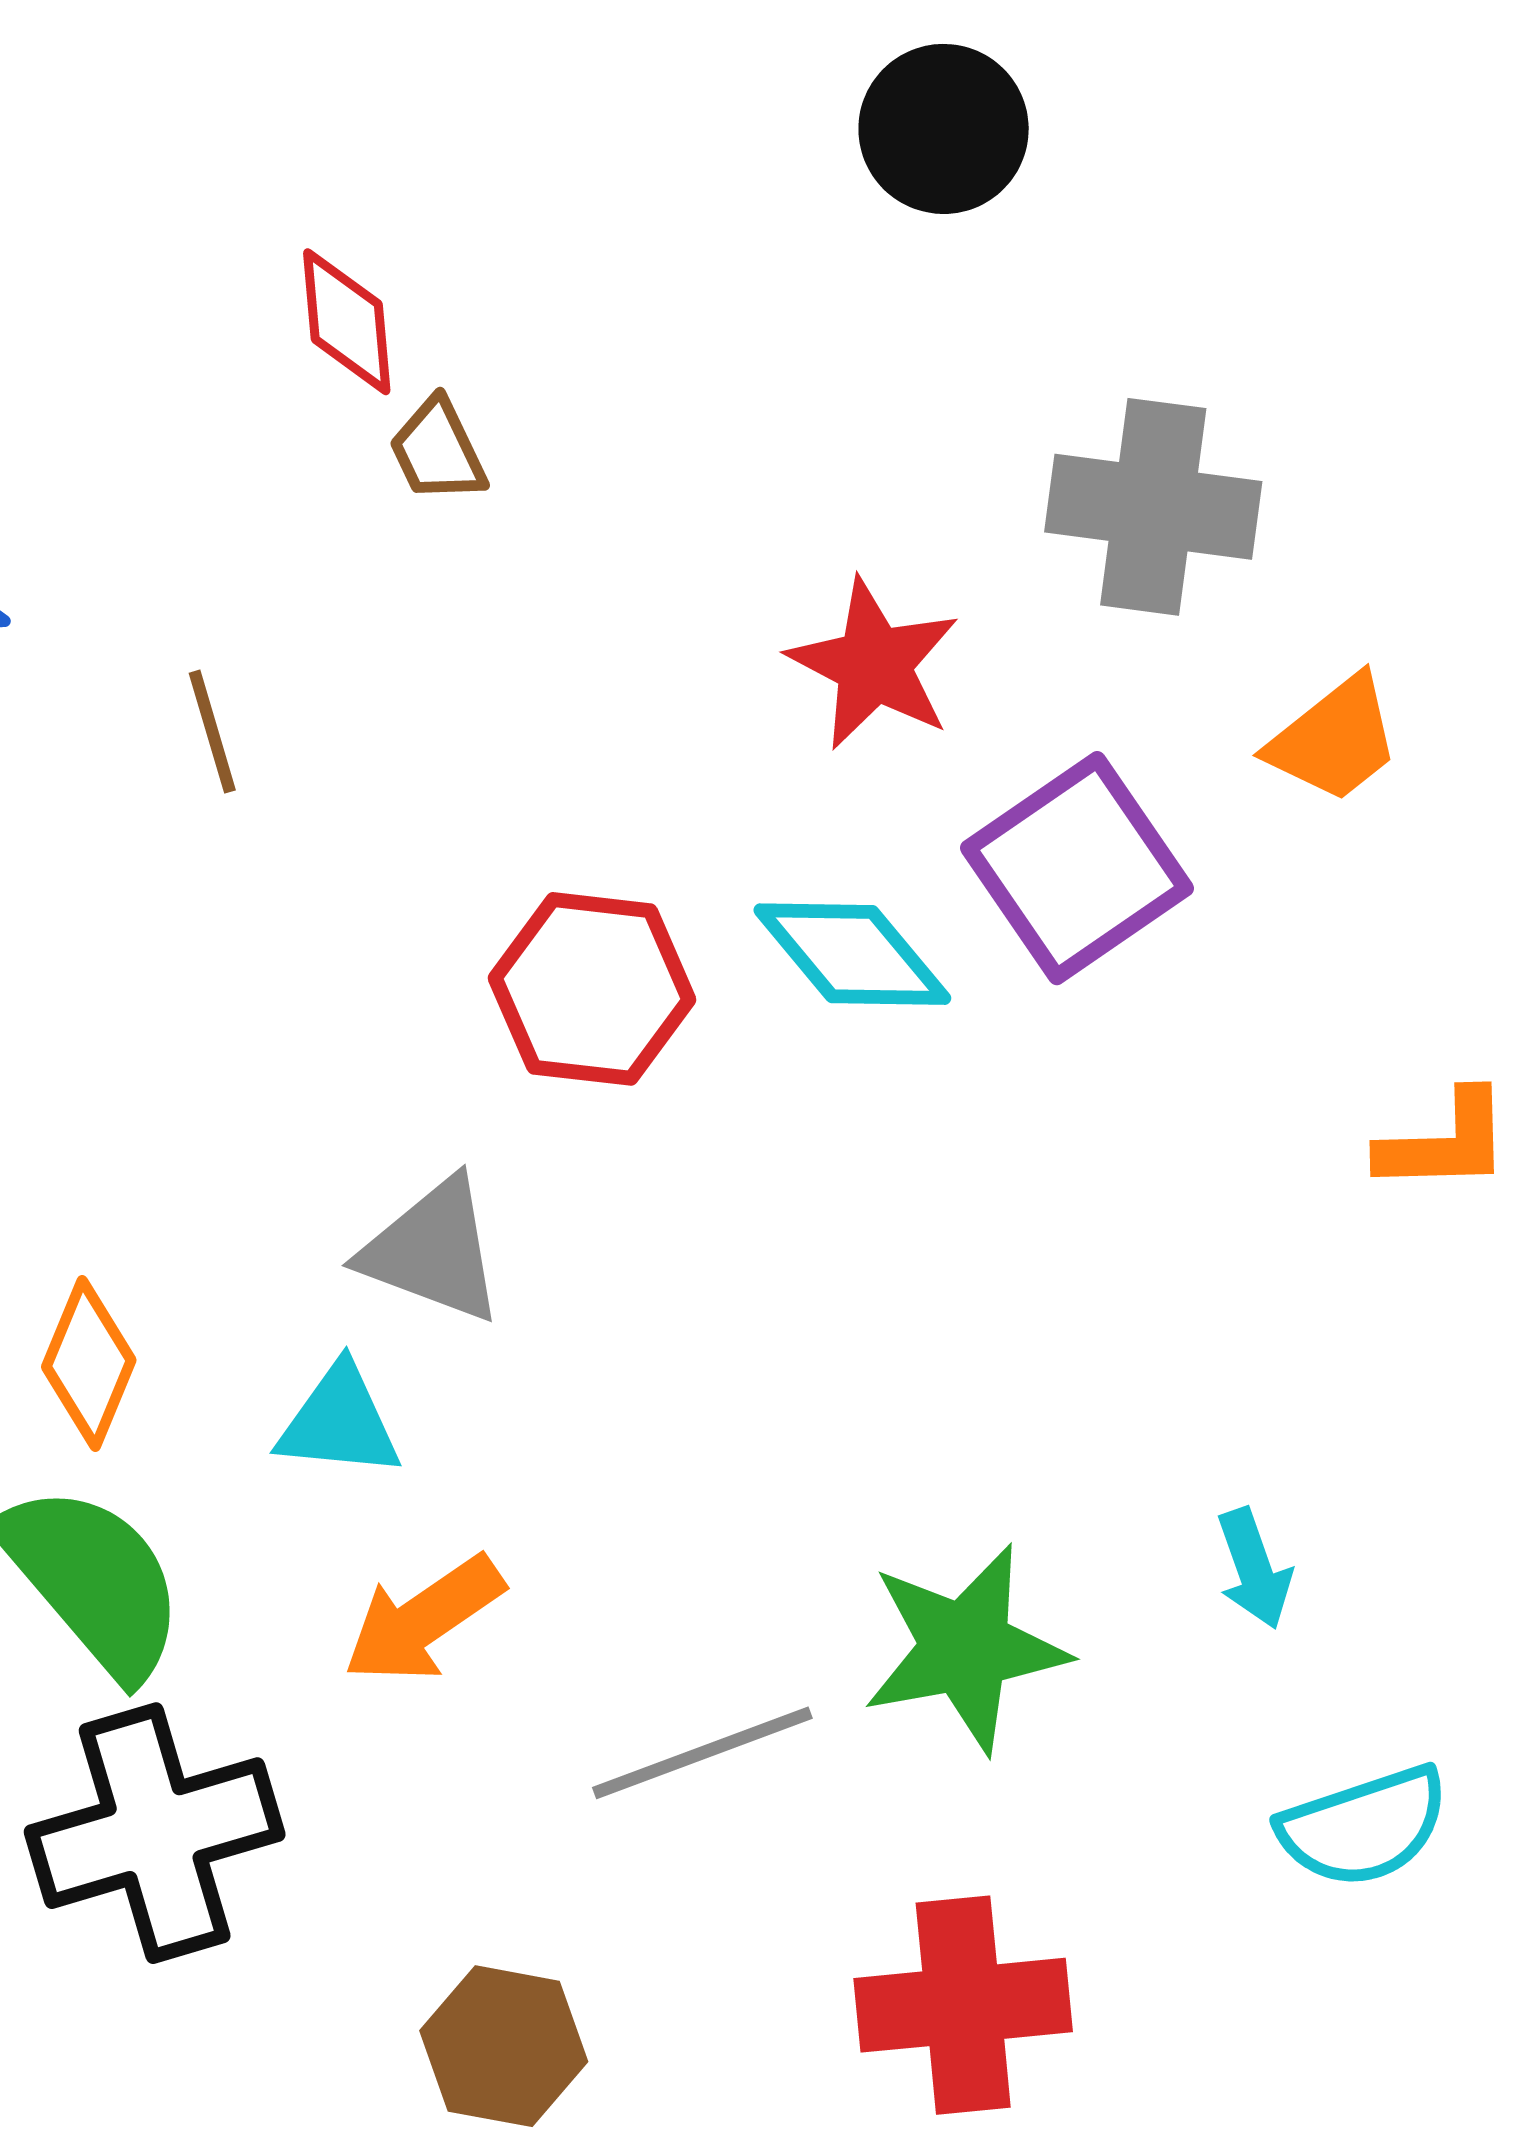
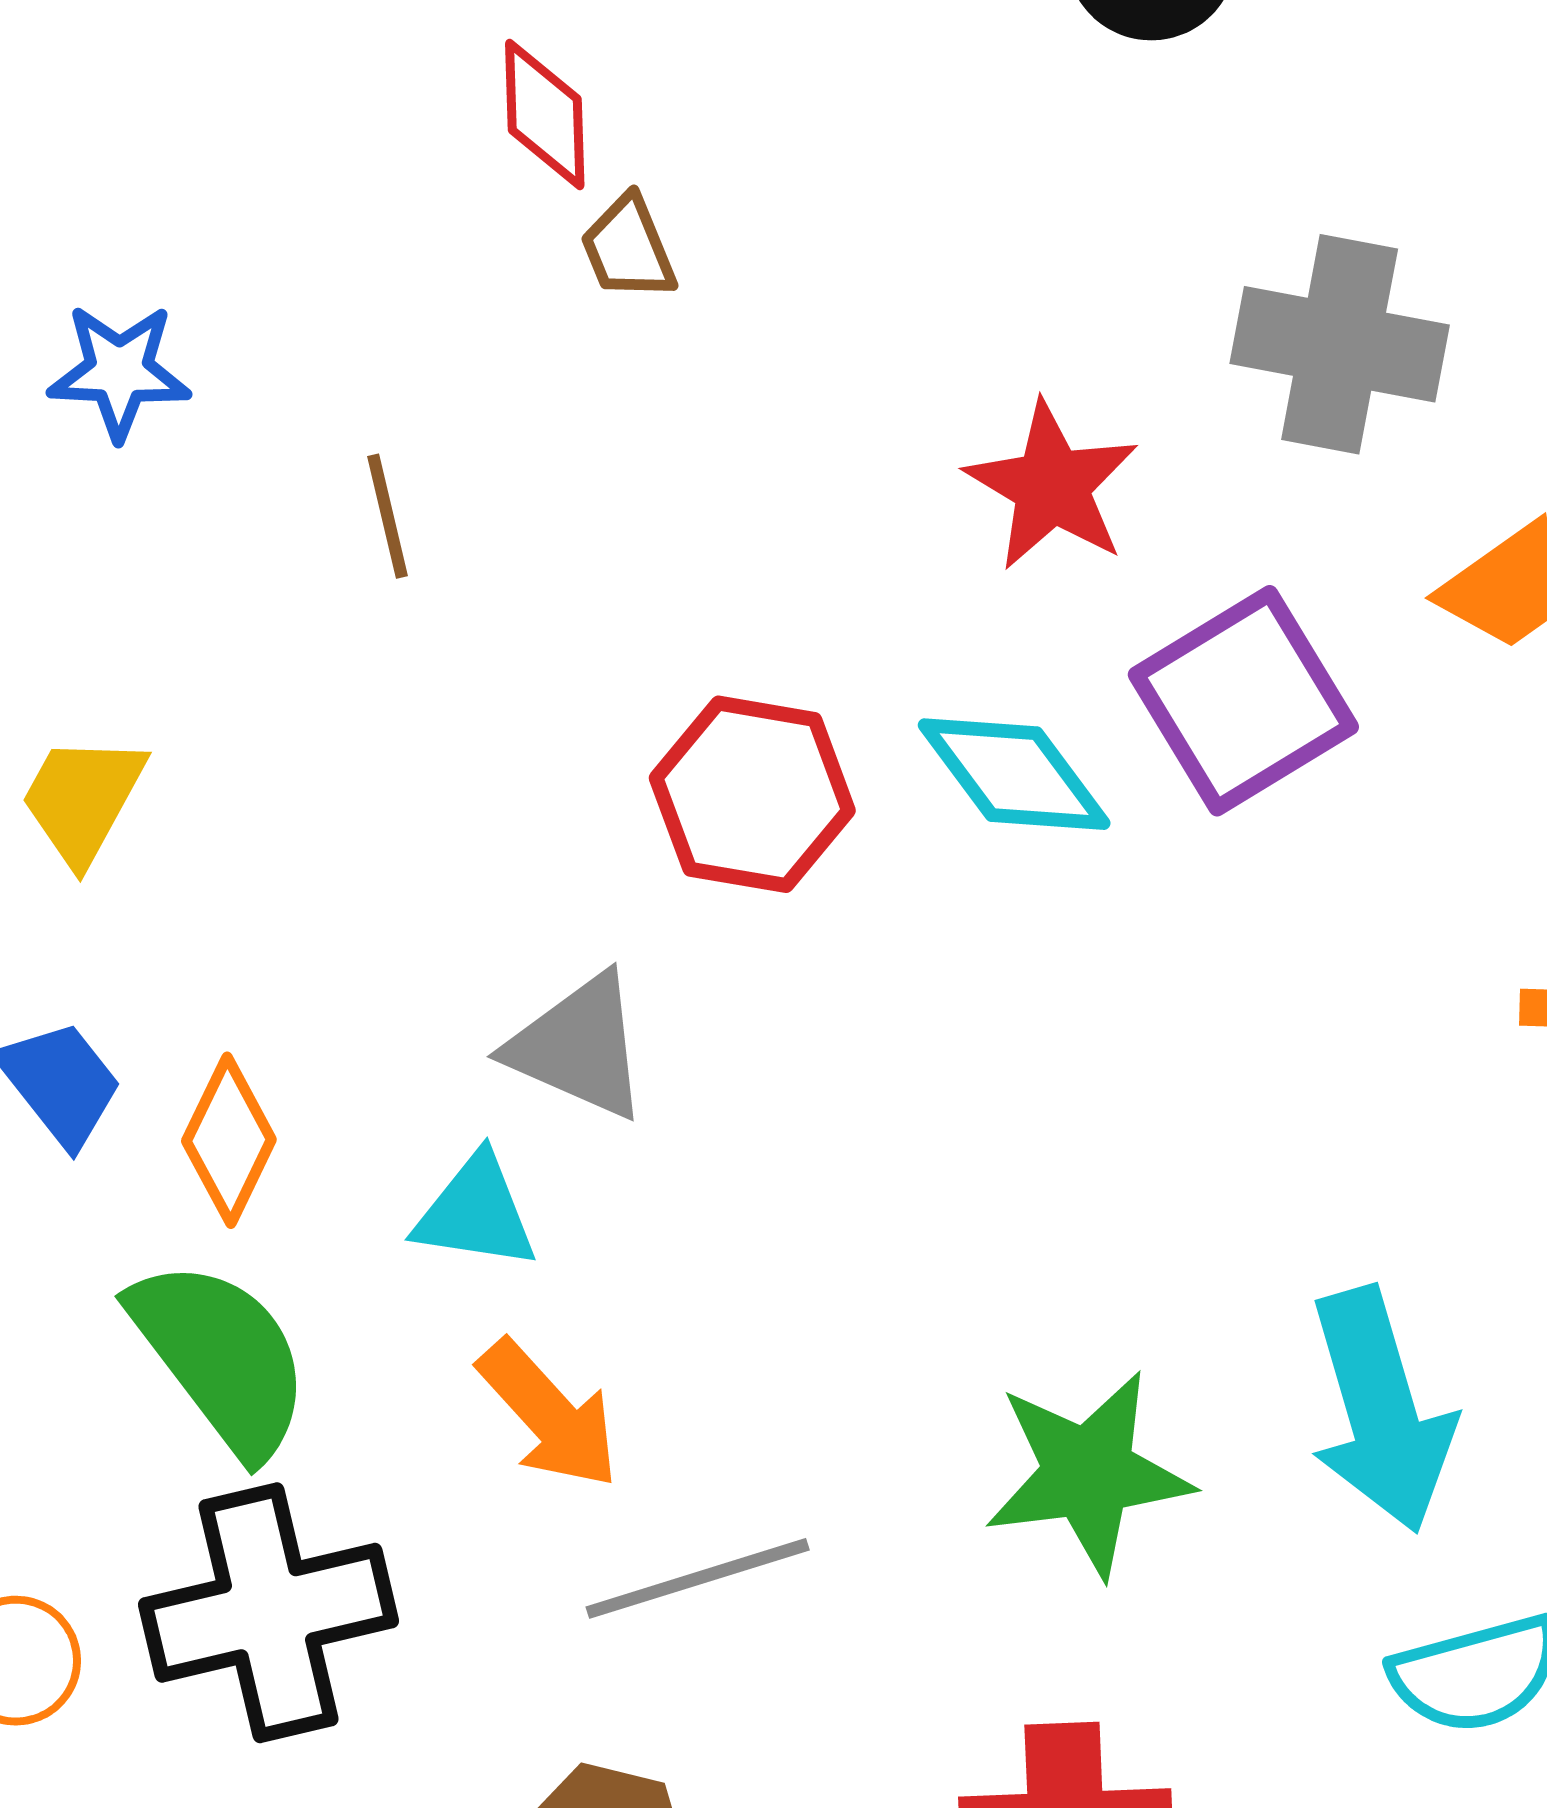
cyan arrow: (1254, 1569) -> (1381, 1410), size x2.0
orange arrow: (424, 1619) -> (549, 1414), turned -101
gray line: (702, 1753) -> (698, 1578), moved

